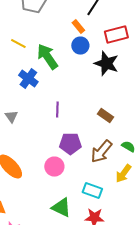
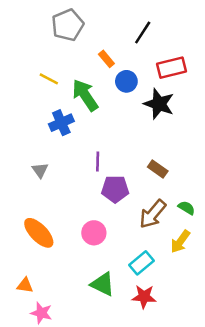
orange rectangle: (78, 26) -> (106, 59), moved
blue cross: (28, 78) -> (61, 123), turned 30
purple pentagon: (70, 144) -> (115, 189), moved
cyan rectangle: (92, 190) -> (141, 263), turned -60

